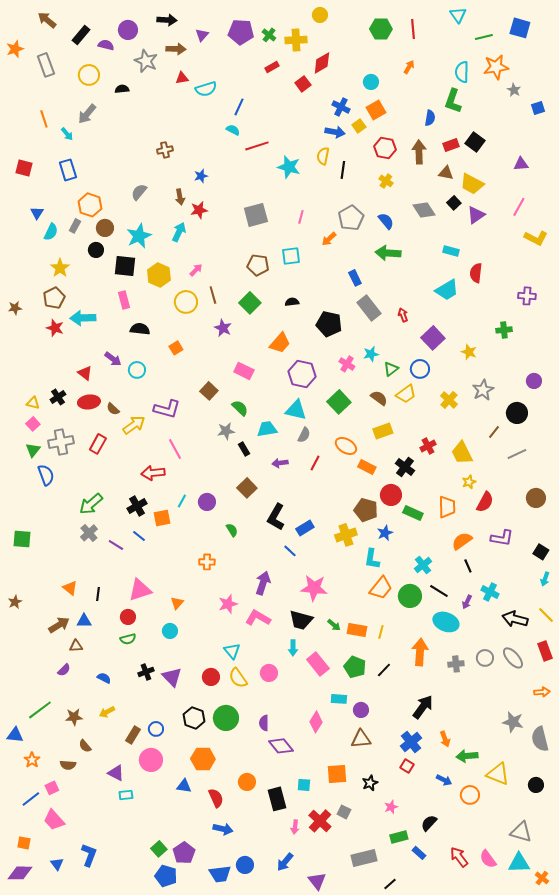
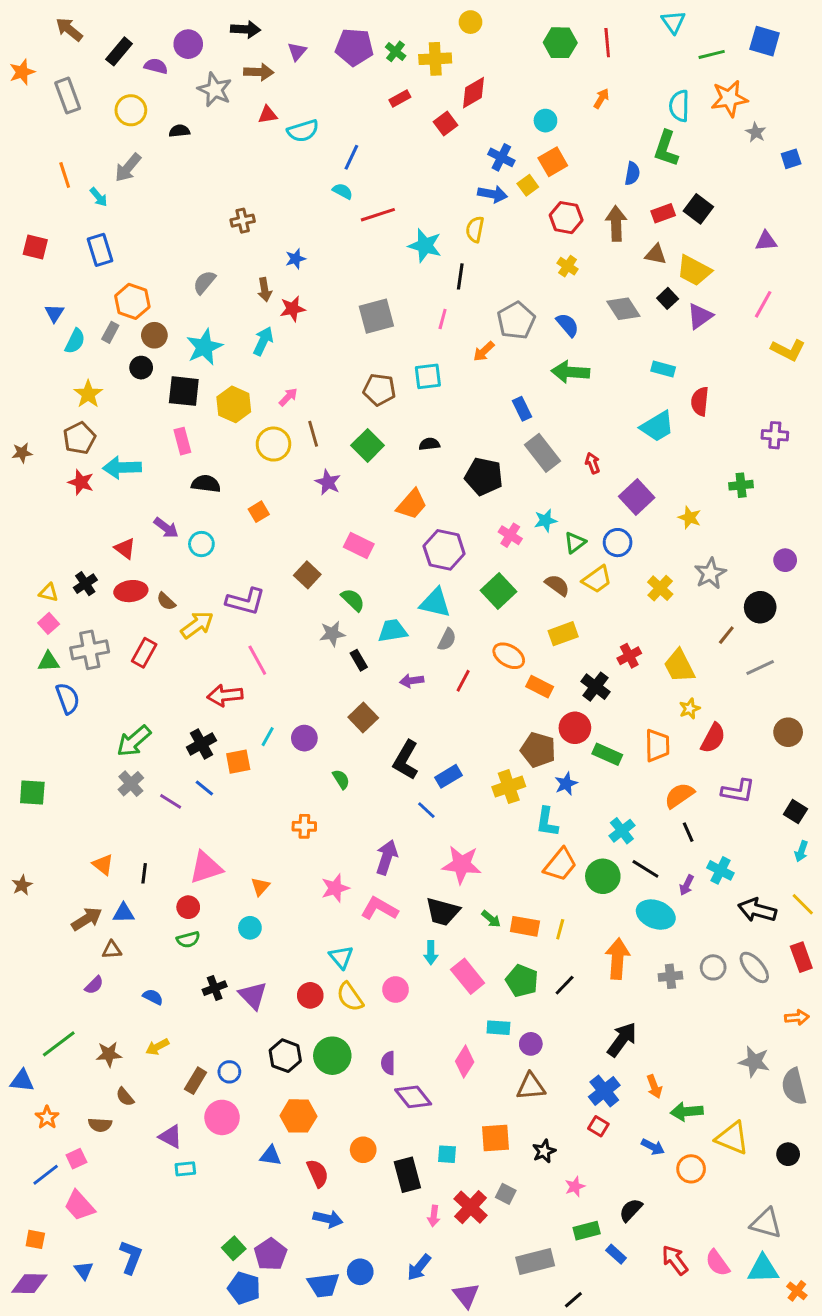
black line: (343, 170) -> (460, 276), moved
green triangle: (33, 450) -> (49, 662), turned 49

